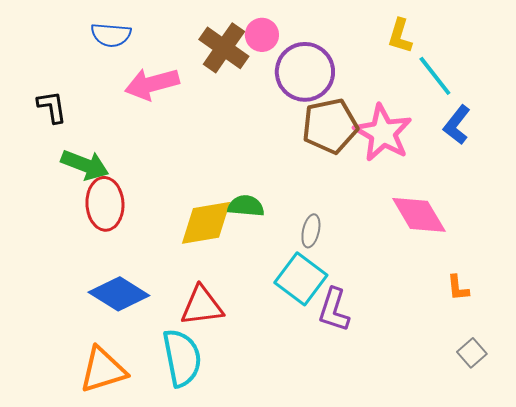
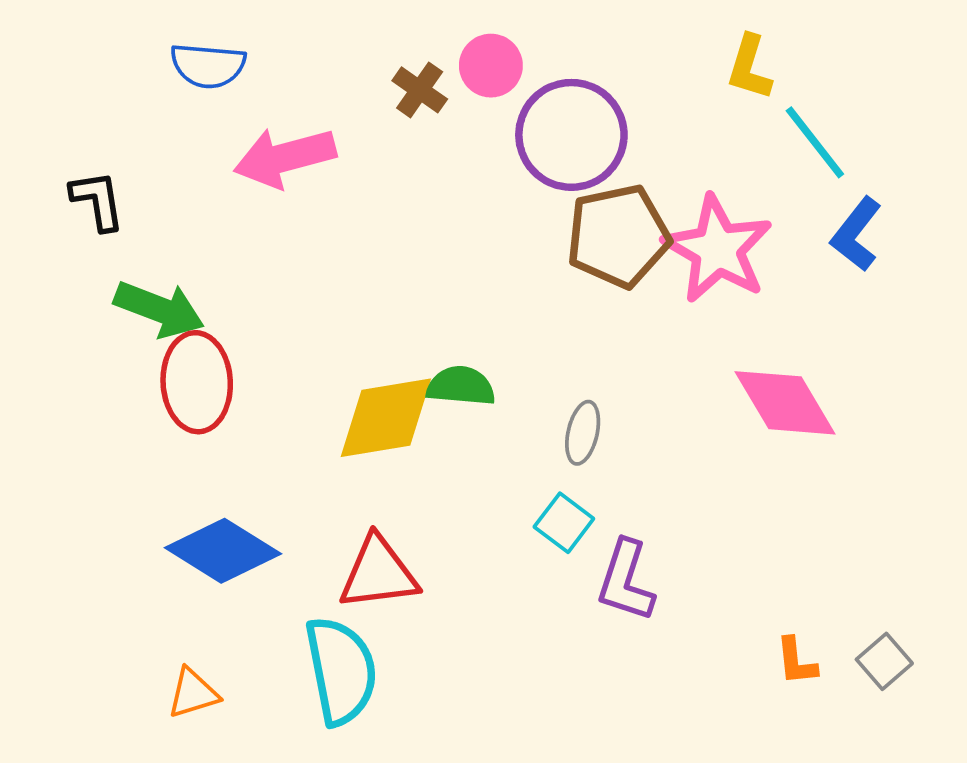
brown cross: (224, 48) -> (420, 90), size x0.6
cyan square: (301, 279) -> (564, 523), size x0.6
orange L-shape: (458, 288) -> (796, 661), moved
orange triangle: (103, 370) -> (193, 693), size x0.6

